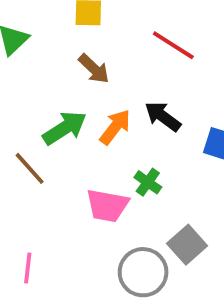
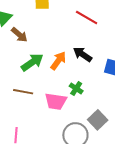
brown arrow: (94, 69) -> (19, 35), moved
brown line: (30, 168) -> (23, 92), moved, turned -36

